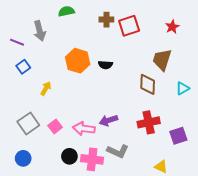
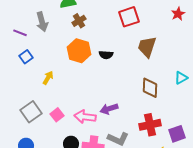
brown cross: (106, 20) -> (79, 21), moved, turned -32
red star: (172, 27) -> (178, 14), moved
brown trapezoid: (162, 60) -> (147, 47), moved
brown diamond: (148, 84) -> (150, 88), moved
red cross: (149, 122) -> (150, 125), moved
purple square: (178, 136) -> (177, 134), moved

